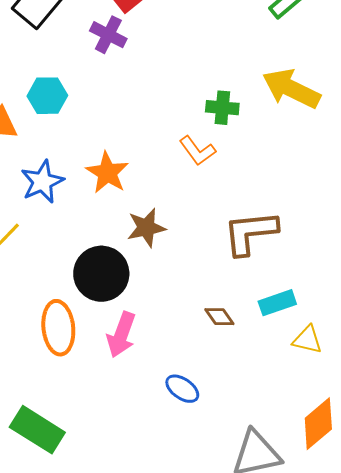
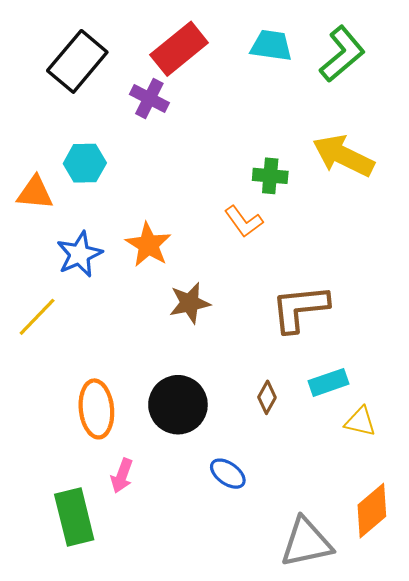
black circle: (101, 274) -> (178, 405), moved
brown diamond: (219, 317) -> (267, 397), turned 64
pink arrow: (121, 335) -> (122, 476), moved, size x0.7
green rectangle: (37, 430) -> (74, 517), turned 44

